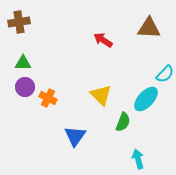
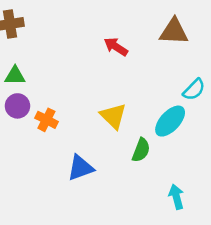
blue triangle: (75, 136) -> (81, 168), turned 35
cyan arrow: (138, 159) -> (176, 197), moved

